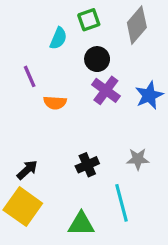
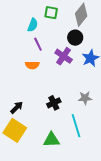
green square: (89, 20) -> (51, 13), turned 32
black circle: (97, 59) -> (75, 38), moved
purple line: (30, 76) -> (38, 44), moved

